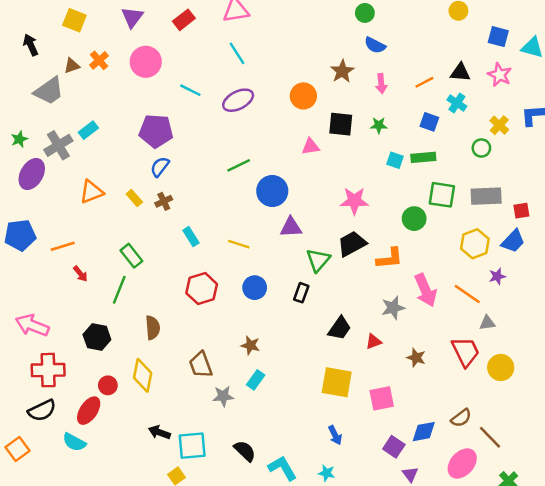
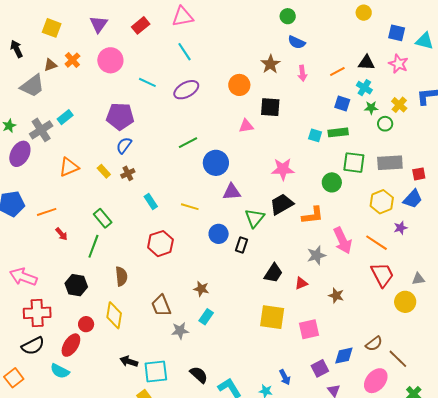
green star: (379, 125) -> (371, 108), moved
blue circle: (255, 288) -> (219, 234), moved
gray triangle: (487, 323) -> (418, 279), moved
red trapezoid: (466, 352) -> (382, 275), moved
blue arrow: (335, 435) -> (285, 377), moved
purple square: (394, 447) -> (320, 368), turned 30

